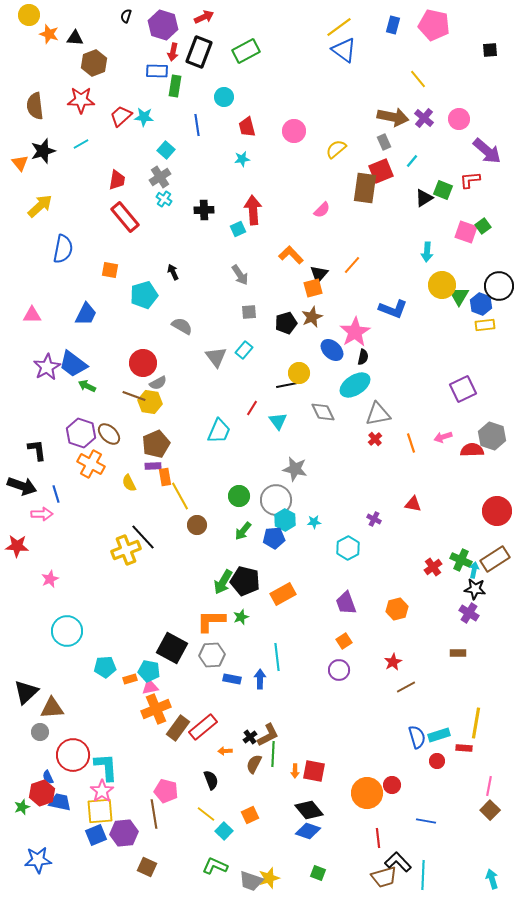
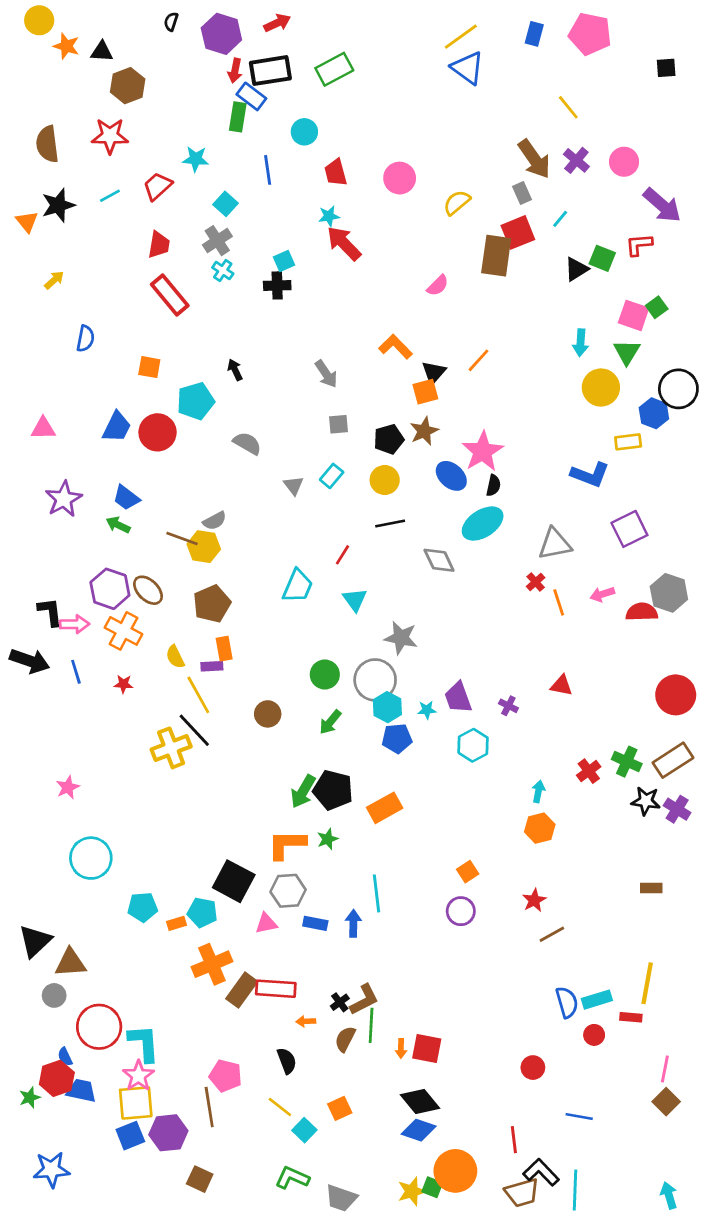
black rectangle: (199, 52) -> (270, 71), turned 60
blue rectangle: (157, 71) -> (251, 96), moved, turned 35
red trapezoid: (121, 116) -> (158, 186), moved
brown arrow: (393, 117) -> (534, 159), turned 44
yellow arrow: (40, 206) -> (54, 280), size x0.6
red arrow: (253, 210) -> (344, 243), moved, turned -40
cyan square: (238, 229) -> (284, 261), moved
blue semicircle: (63, 249) -> (85, 339), size x0.7
green triangle: (459, 296) -> (627, 352), moved
blue L-shape: (393, 309) -> (590, 475), moved
yellow rectangle: (485, 325) -> (628, 442), moved
gray triangle: (216, 357) -> (294, 485), size x0.7
red circle: (143, 363) -> (158, 432), moved
blue trapezoid: (73, 364) -> (126, 498), moved, size x0.7
yellow circle: (299, 373) -> (385, 480), moved
gray triangle: (378, 414) -> (555, 544), moved
cyan triangle: (278, 421) -> (355, 600), moved
red cross: (375, 439) -> (536, 582), moved
purple rectangle: (153, 466) -> (212, 666), moved
yellow line: (180, 496) -> (198, 695), moved
pink arrow: (42, 514) -> (75, 624), moved
blue pentagon: (274, 538) -> (397, 738), moved
red star: (17, 546) -> (124, 684), moved, size x0.6
cyan arrow: (474, 570) -> (538, 791), moved
purple trapezoid: (346, 603) -> (458, 698), moved
purple cross: (469, 613) -> (677, 809), moved
brown rectangle: (458, 653) -> (651, 888), moved
pink triangle: (150, 687) -> (266, 923), moved
red rectangle: (203, 727) -> (276, 989), turned 44
orange circle: (367, 793) -> (455, 1171), moved
yellow star: (269, 878) -> (412, 1191), moved

